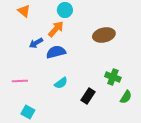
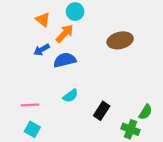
orange triangle: (24, 11) -> (43, 20), moved
green cross: (113, 77) -> (131, 129), moved
pink line: (20, 81) -> (30, 105), moved

